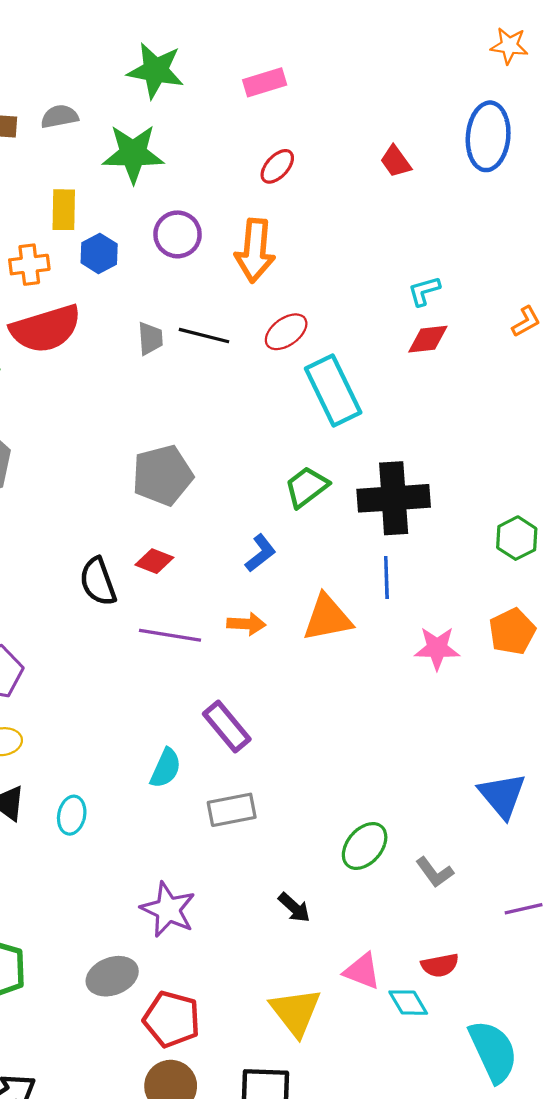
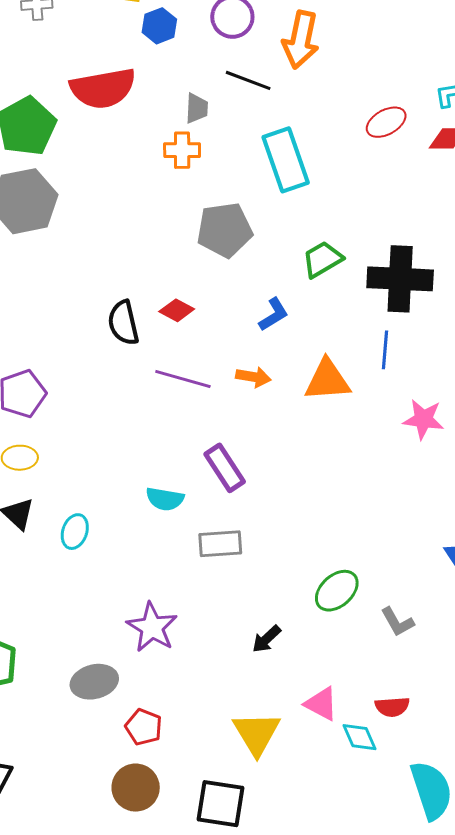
orange cross: (29, 265) -> (182, 150), moved
red ellipse: (286, 332) -> (386, 122), moved
black line: (204, 336) -> (248, 80), moved
cyan rectangle: (333, 391) -> (286, 160), moved
gray pentagon: (162, 475) -> (225, 230), moved
cyan semicircle: (166, 768) -> (165, 499), turned 69
black arrow: (294, 908) -> (266, 639), turned 88
red pentagon: (172, 1019) -> (144, 727), size x0.7

